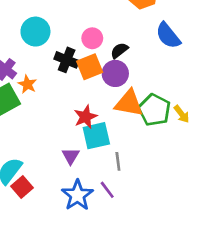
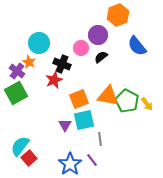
orange square: (90, 67) -> (79, 99), moved
purple circle: (115, 73) -> (98, 35), moved
orange star: (27, 84) -> (29, 62), moved
red star: (86, 117) -> (54, 80), moved
purple triangle: (71, 156) -> (65, 125), moved

